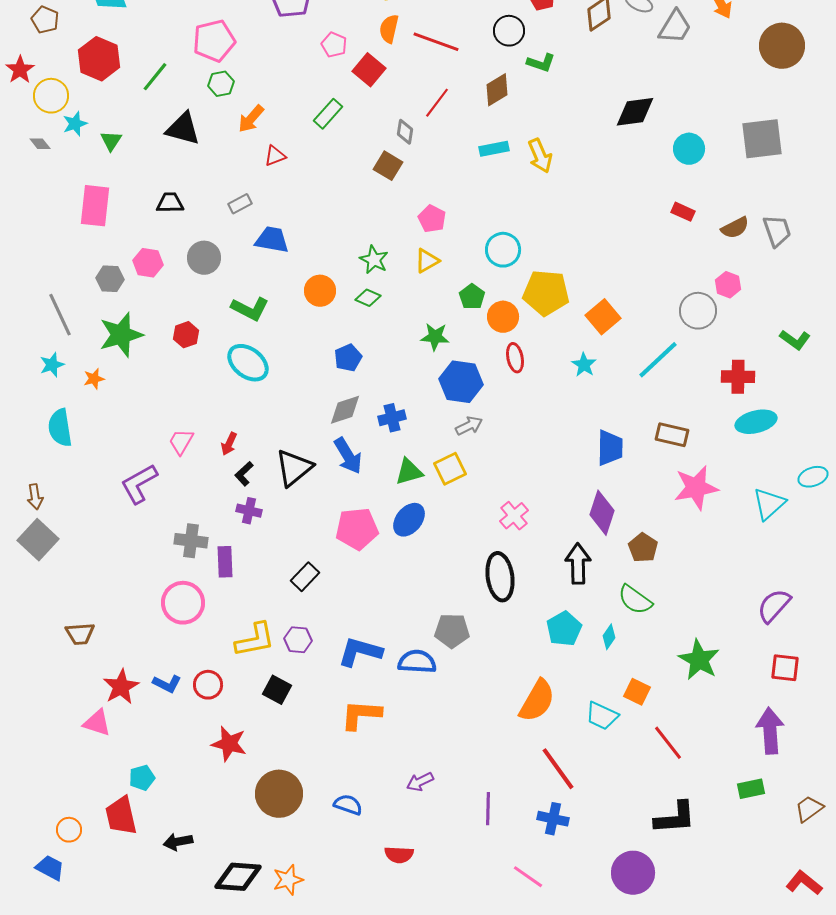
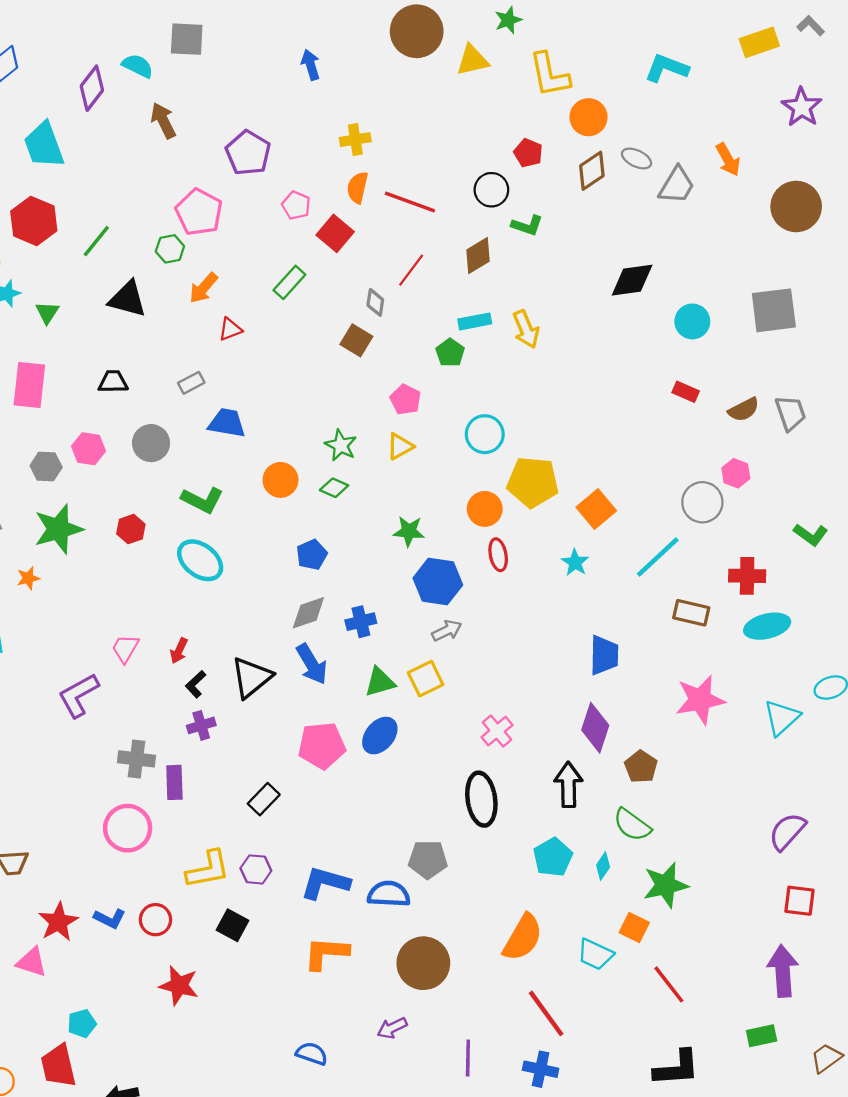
pink pentagon: (214, 41) -> (199, 212), moved, turned -30
green pentagon: (472, 297) -> (450, 353), moved
brown rectangle: (672, 435) -> (691, 613), moved
purple cross: (249, 511) -> (201, 725), turned -30
green star: (699, 660) -> (666, 885), moved, turned 30
brown circle: (279, 794) -> (423, 963), moved

